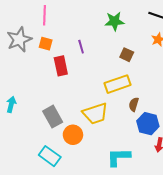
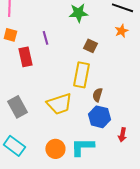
yellow rectangle: (118, 84) -> (81, 75), turned -60
blue hexagon: (148, 124) -> (99, 117), moved
orange circle: (73, 135) -> (55, 149), moved

